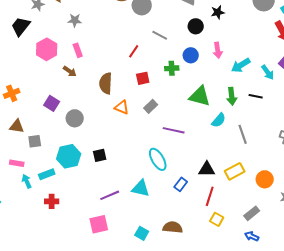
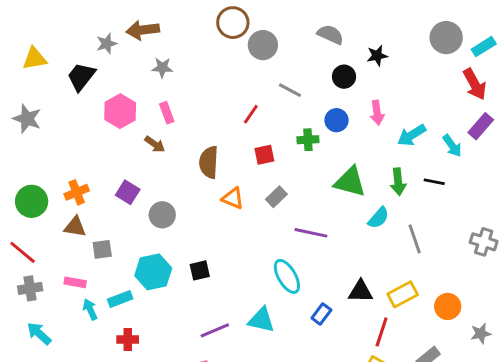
orange cross: (12, 93) -> (77, 192), moved
red line: (210, 196) -> (382, 332), moved

